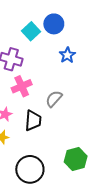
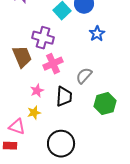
green hexagon: (76, 159) -> (105, 104), moved

